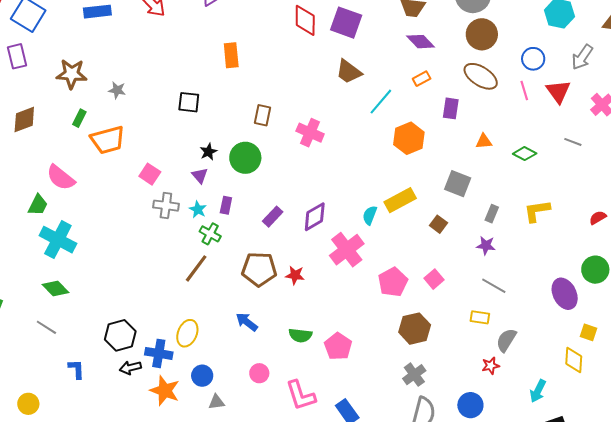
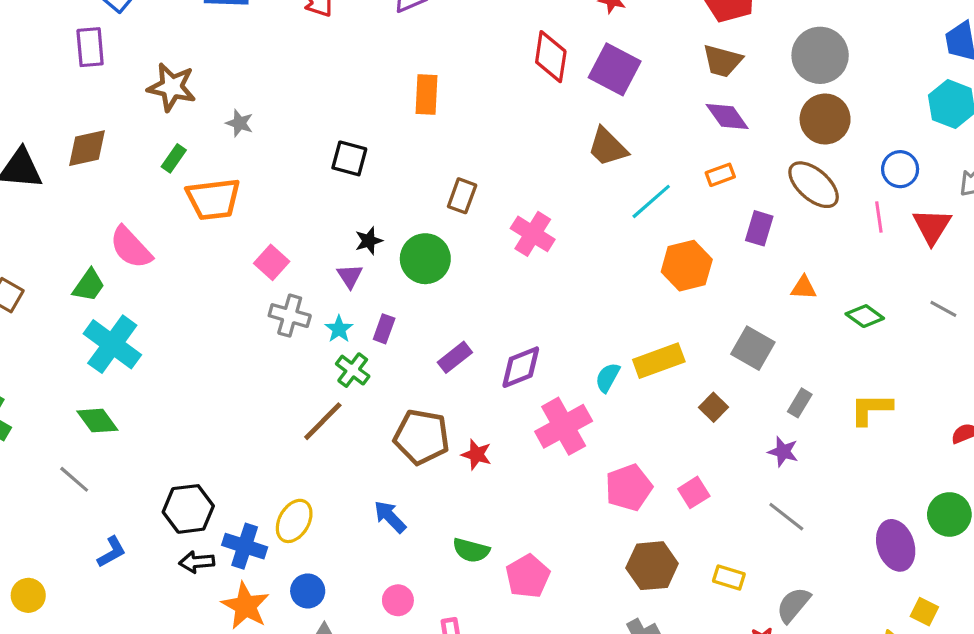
yellow rectangle: (480, 317) -> (729, 577), moved
blue L-shape: (76, 369) -> (112, 552), turned 55

